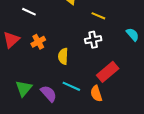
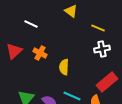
white cross: (93, 40) -> (102, 49), moved
orange cross: (38, 42) -> (40, 53), turned -32

